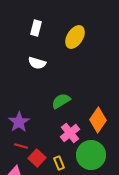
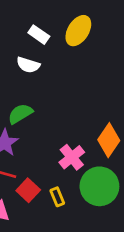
white rectangle: (36, 28) -> (39, 35), moved, turned -70
green semicircle: (61, 101) -> (20, 114), moved

